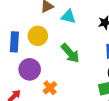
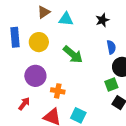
blue rectangle: (14, 42) -> (15, 37), moved
orange cross: (50, 88) -> (58, 91), turned -32

